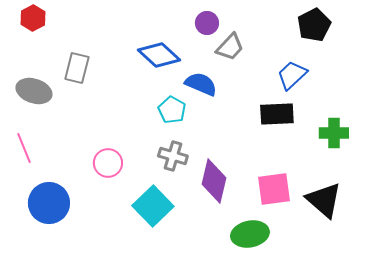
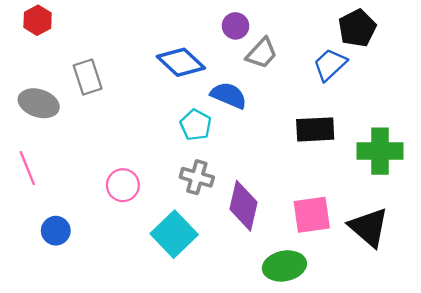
gray rectangle: (77, 68) -> (88, 77), turned -32
blue trapezoid: (292, 75) -> (330, 65), moved
green cross: (334, 133) -> (380, 151), size x1.4
blue circle: (49, 203) -> (56, 231), size x0.6

